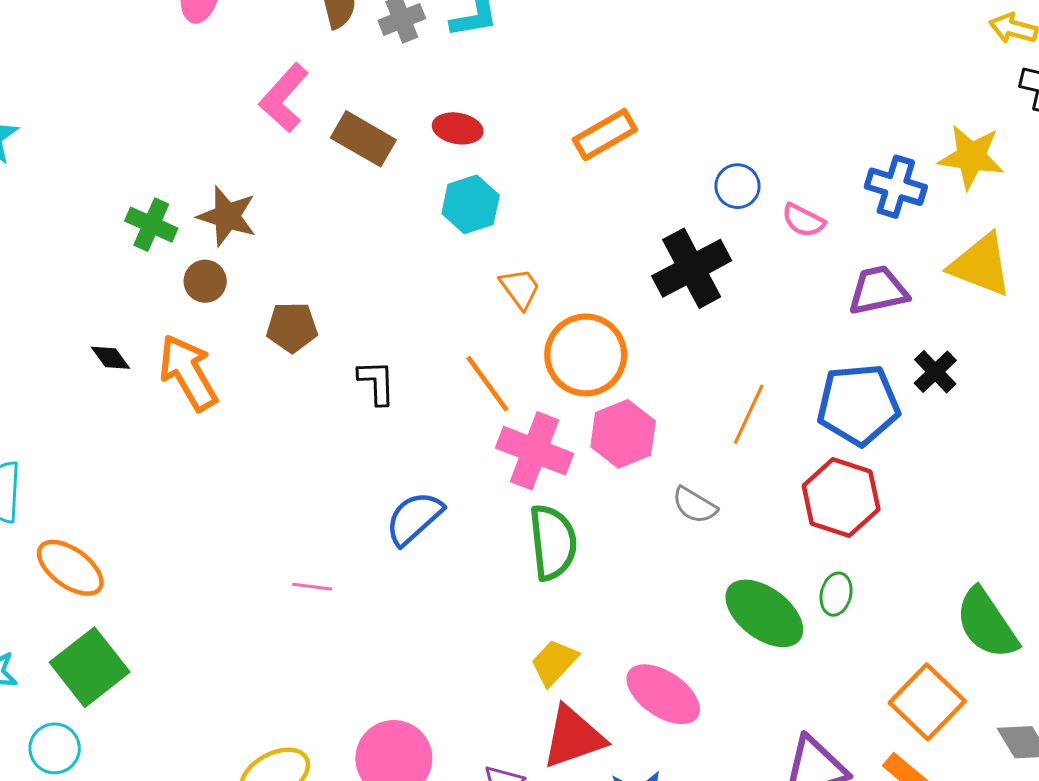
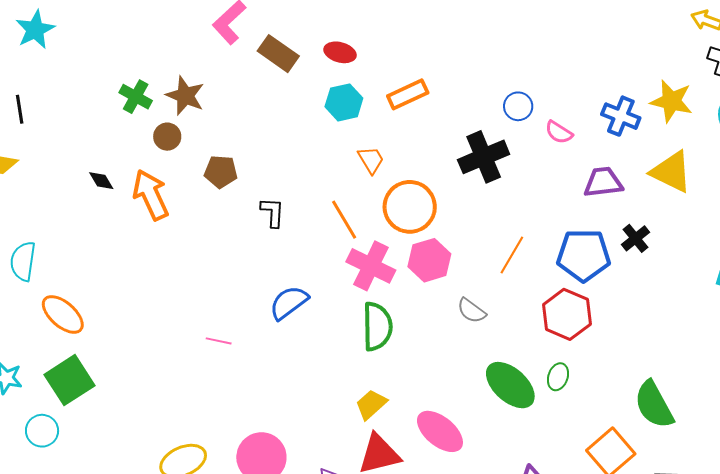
orange rectangle: (605, 135) -> (408, 94), moved

